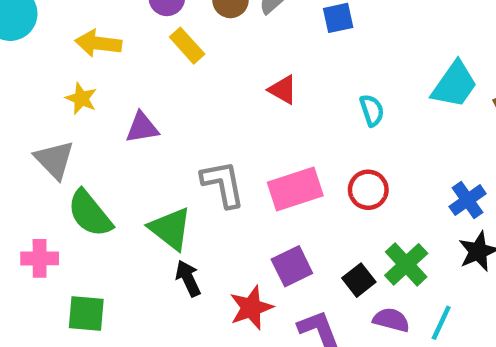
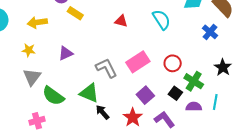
yellow star: (81, 99) -> (29, 50), moved
cyan semicircle: (372, 110) -> (161, 20), size x1.5
gray triangle: (54, 160) -> (32, 77), turned 36
red circle: (368, 190) -> (173, 63), moved
blue cross: (468, 200) -> (210, 32), moved

